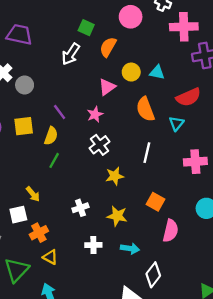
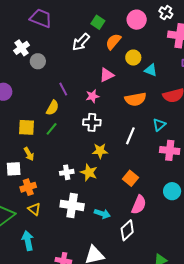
yellow circle: (131, 72) -> (133, 58), moved
orange semicircle: (145, 109) -> (136, 99), turned -90
cyan triangle: (176, 123) -> (159, 125), moved
yellow square: (24, 126) -> (27, 127), moved
white cross: (99, 145) -> (92, 122), turned 30
yellow star: (117, 216) -> (89, 172), moved
white cross: (93, 245) -> (72, 205), size x1.6
white diamond: (153, 275) -> (127, 230), moved

